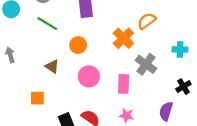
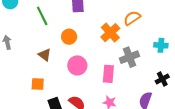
green line: (47, 24) -> (42, 16), turned 30
gray cross: (146, 64) -> (129, 57), turned 30
orange square: (37, 98) -> (38, 84), moved

